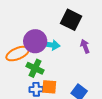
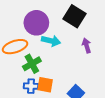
purple circle: (35, 41) -> (36, 23), moved
green cross: (35, 68) -> (32, 64), turned 30

